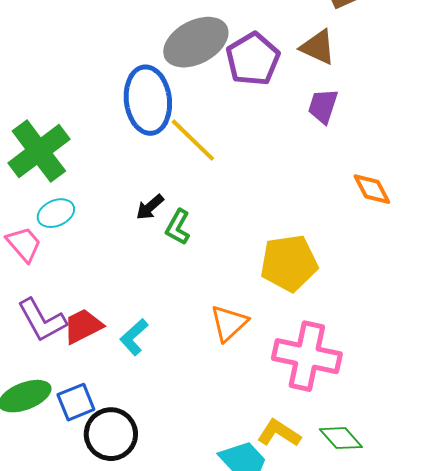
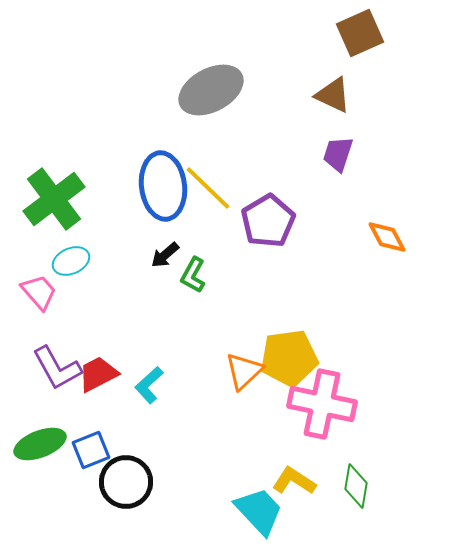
purple pentagon: (253, 59) -> (268, 221), moved
blue ellipse: (148, 100) -> (163, 186), moved
yellow pentagon: (289, 263) -> (289, 358), moved
green diamond: (341, 438) -> (356, 486), turned 51

